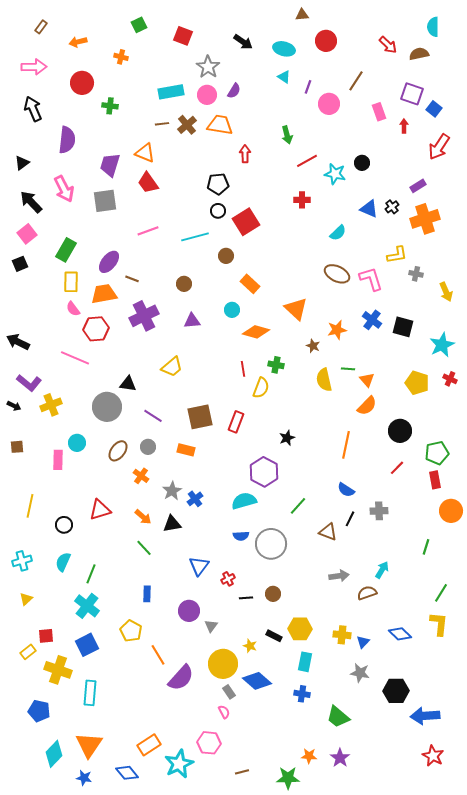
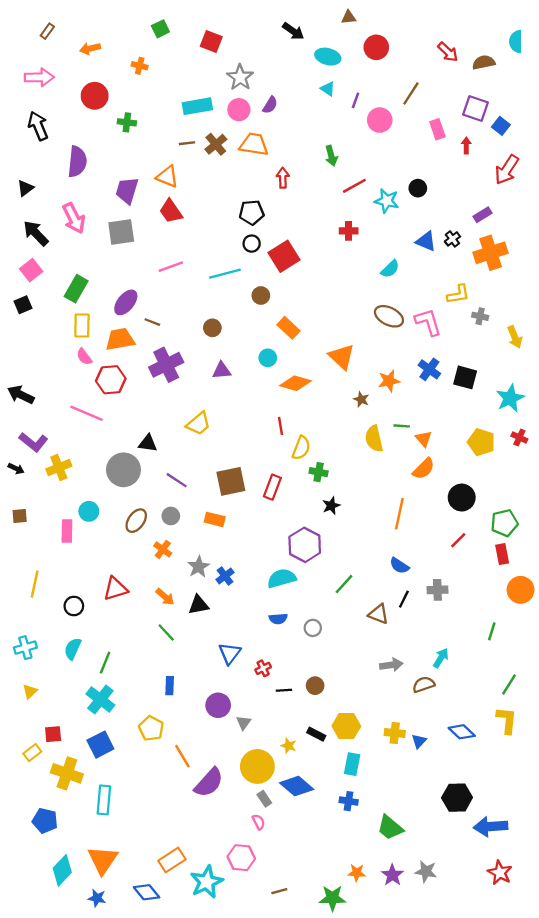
cyan semicircle: (433, 27) -> (516, 42), moved
black arrow: (243, 42) -> (293, 31), moved
green cross: (276, 365) -> (319, 472), moved
gray circle: (271, 544) -> (313, 628), size x0.5
gray star: (360, 673) -> (426, 872), moved

